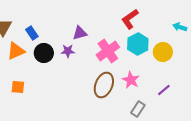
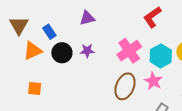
purple triangle: (80, 33) -> (87, 18), moved
cyan hexagon: (138, 44) -> (161, 56), moved

